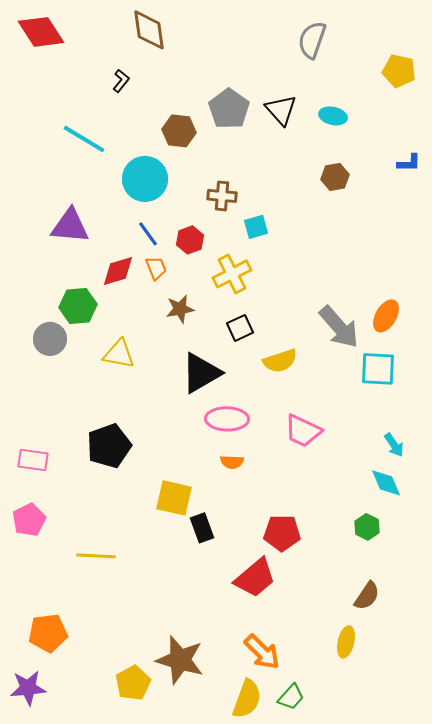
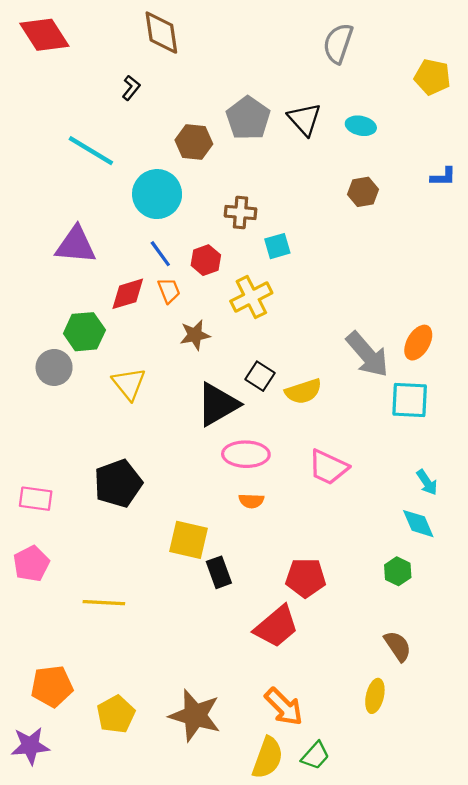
black square: (240, 328) -> (260, 376), moved, turned -32
yellow triangle: (119, 354) -> (129, 384), turned 40
brown semicircle: (367, 596) -> (398, 646), turned -68
yellow pentagon: (133, 683) -> (116, 714), moved

